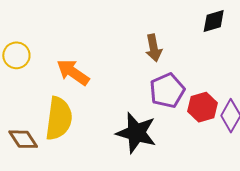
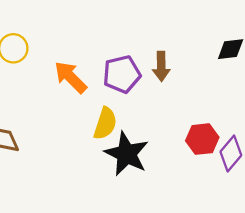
purple pentagon: (167, 91) -> (122, 74), moved
yellow semicircle: (59, 118) -> (105, 123), moved, size x0.7

